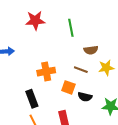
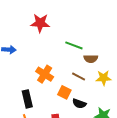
green line: (71, 28) -> (74, 45), moved, turned -66
orange cross: (46, 72) -> (45, 74), turned 36

